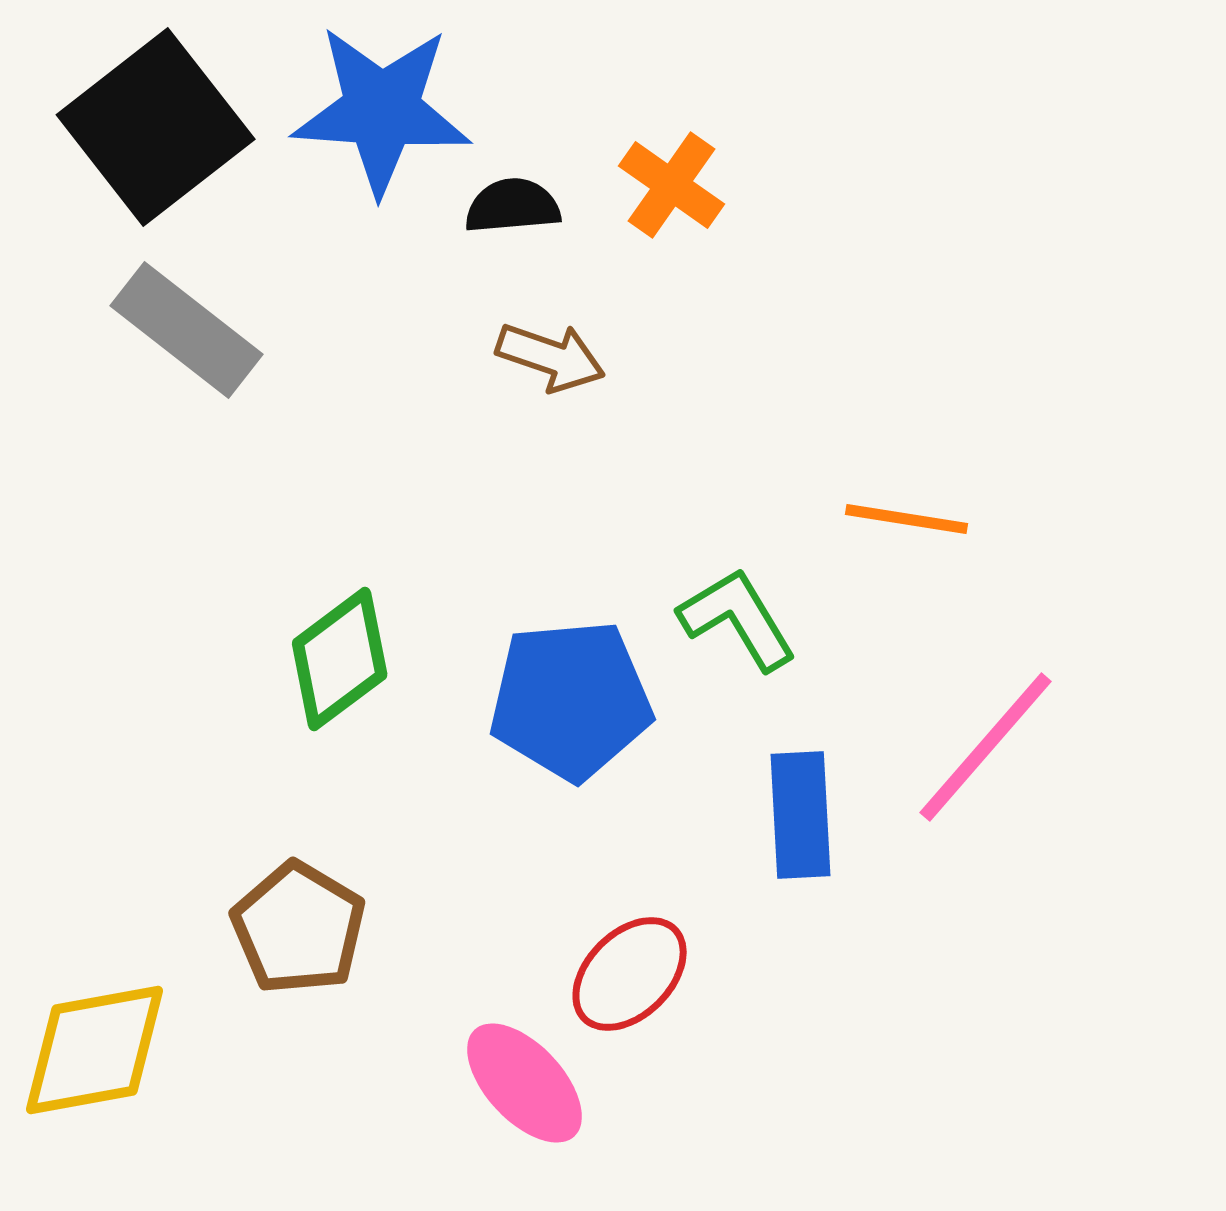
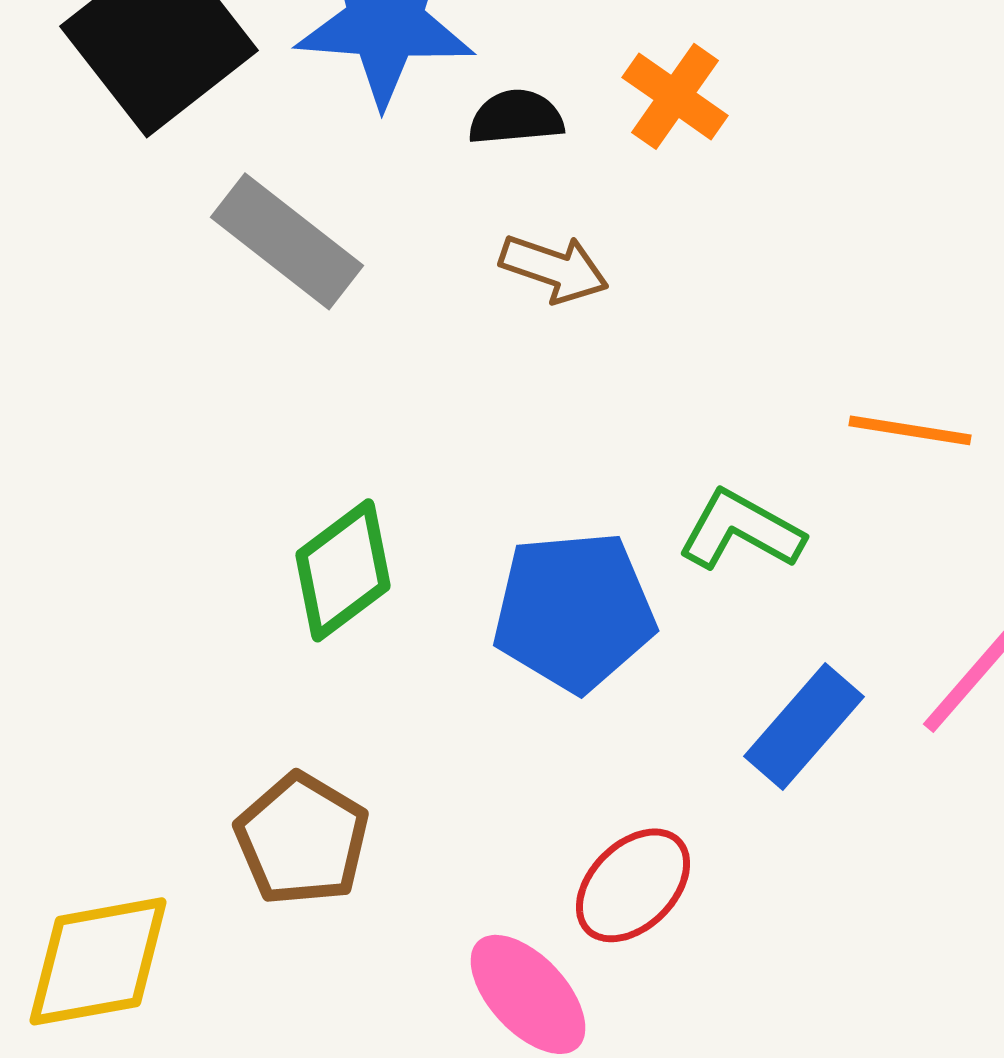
gray rectangle: (187, 330) -> (287, 241), moved
green L-shape: (738, 619) -> (741, 530), turned -30
blue rectangle: (801, 815) -> (804, 726), turned 44

